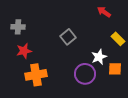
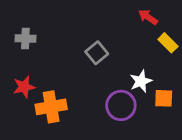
yellow rectangle: (118, 39) -> (168, 43), moved
red star: (24, 51) -> (24, 87), moved

